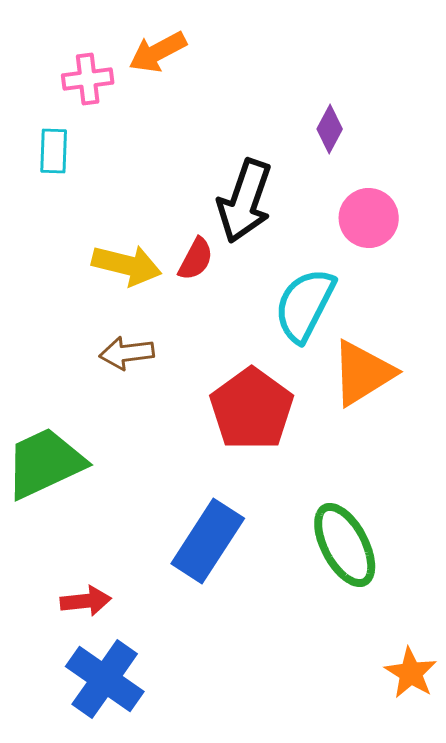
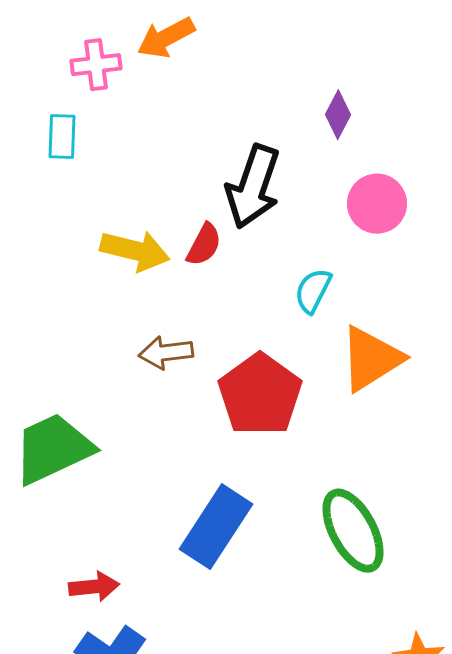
cyan semicircle: (305, 305) -> (313, 291), size x0.6
brown arrow: (127, 353) -> (166, 353), moved

